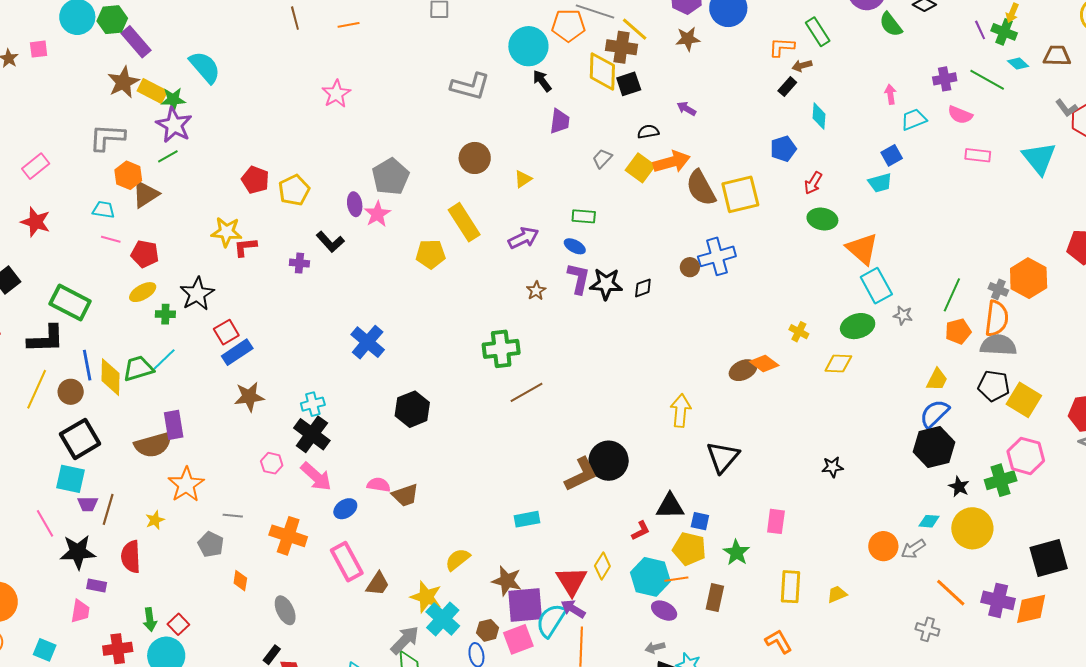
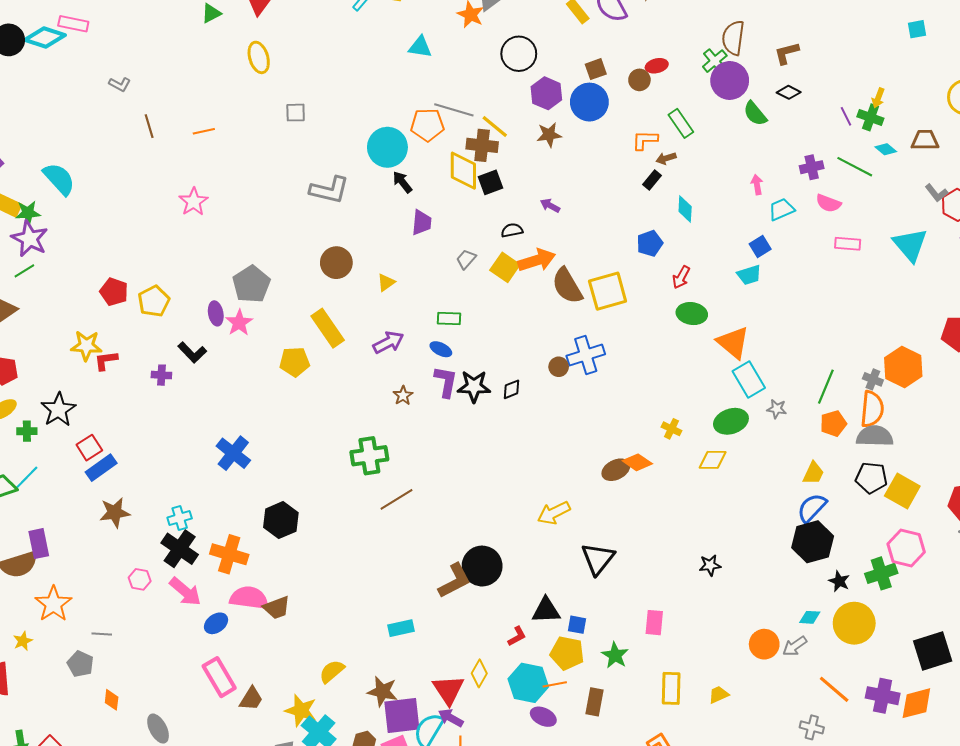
yellow arrow: (681, 411) -> (554, 513), turned -120
pink semicircle: (379, 485) -> (249, 598), size x1.6
orange cross: (288, 536) -> (229, 554), moved

